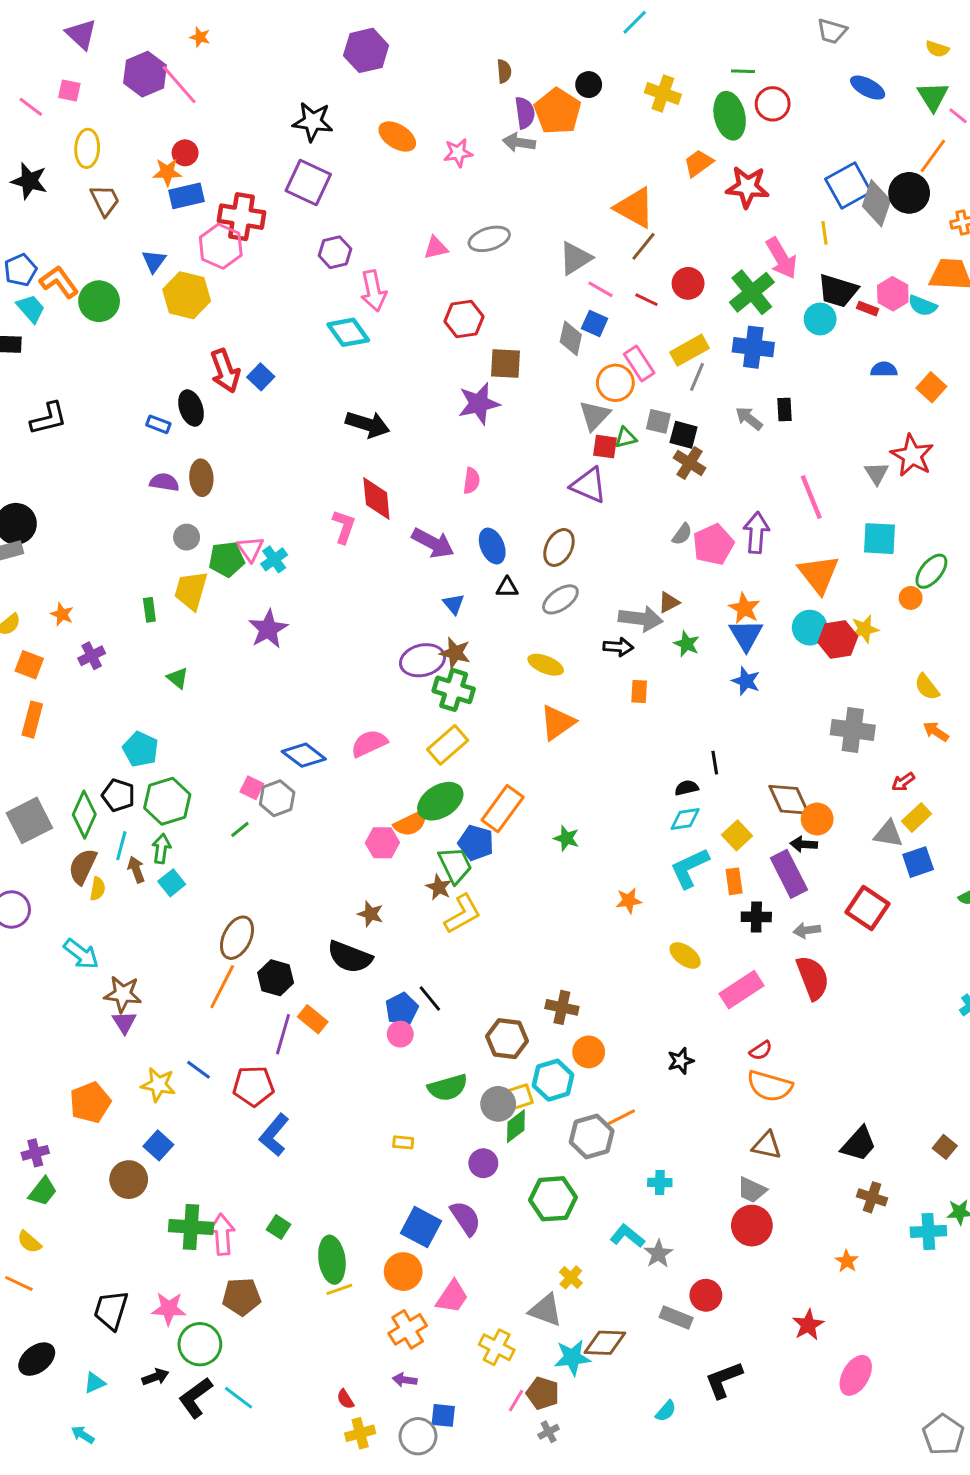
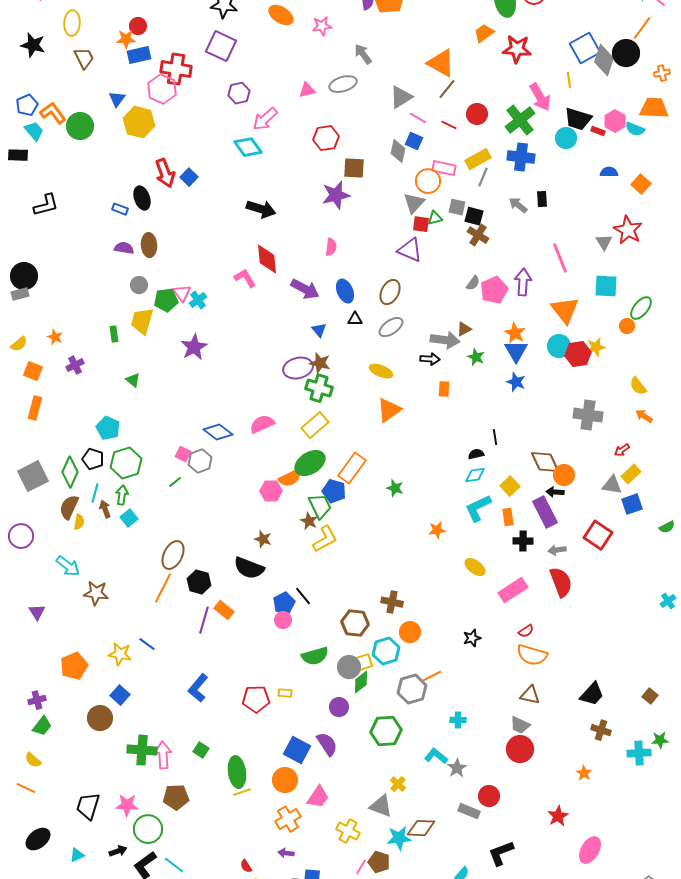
gray arrow: (519, 142) -> (363, 54), moved, turned 45
pink arrow: (374, 291) -> (265, 119), turned 60
pink rectangle: (639, 364) -> (444, 168), turned -45
pink L-shape: (344, 527) -> (245, 278), turned -50
purple triangle: (124, 1022) -> (37, 612), moved
red pentagon: (253, 1086) -> (256, 699), moved

